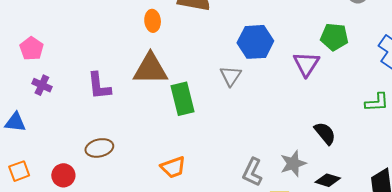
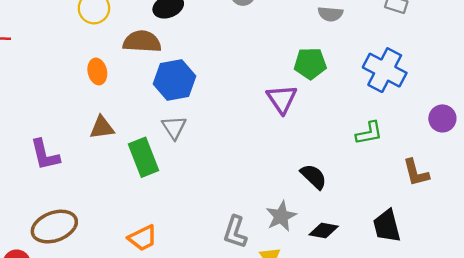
blue hexagon: (255, 42) -> (174, 80), moved
brown triangle: (150, 69) -> (102, 128), size x0.6
gray triangle: (231, 76) -> (174, 127), moved
brown ellipse: (99, 148) -> (54, 227), size x1.4

